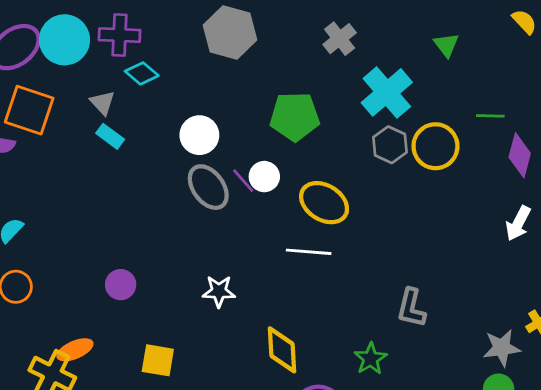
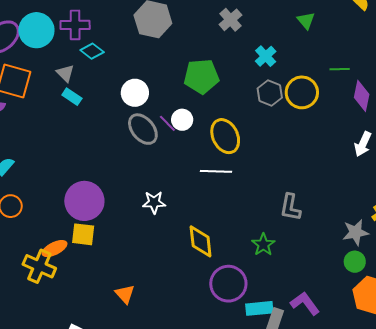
cyan cross: (387, 92) -> (266, 56), size x0.6
yellow ellipse: (324, 203) -> (225, 136), turned 36
purple circle: (121, 285) -> (84, 201), size x1.8
yellow square: (158, 360) -> (83, 234), moved

